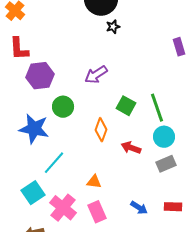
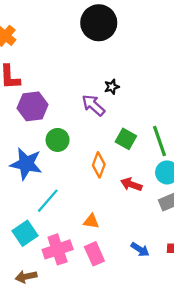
black star: (113, 27) -> (112, 87), moved
purple arrow: (96, 75) -> (93, 105), turned 75
pink cross: (63, 208) -> (58, 249), turned 32

